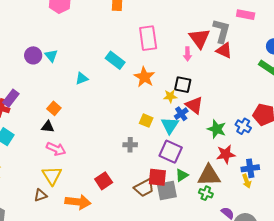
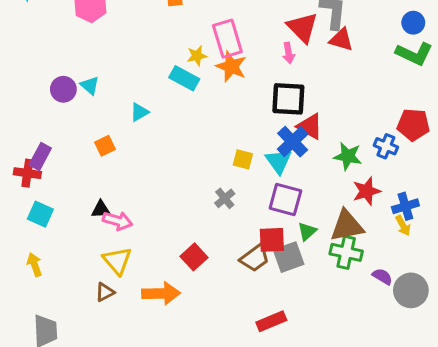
orange star: (144, 77) -> (231, 67), moved
black square: (183, 85) -> (288, 99), size x1.4
yellow star: (170, 96) -> (197, 56), moved
orange square: (54, 108) -> (105, 146), moved, turned 32
blue cross: (181, 114) -> (293, 142), size x1.5
black triangle: (48, 127) -> (101, 209), moved
gray cross: (130, 145) -> (225, 198), turned -32
green cross: (206, 193) -> (346, 252), size x1.5

